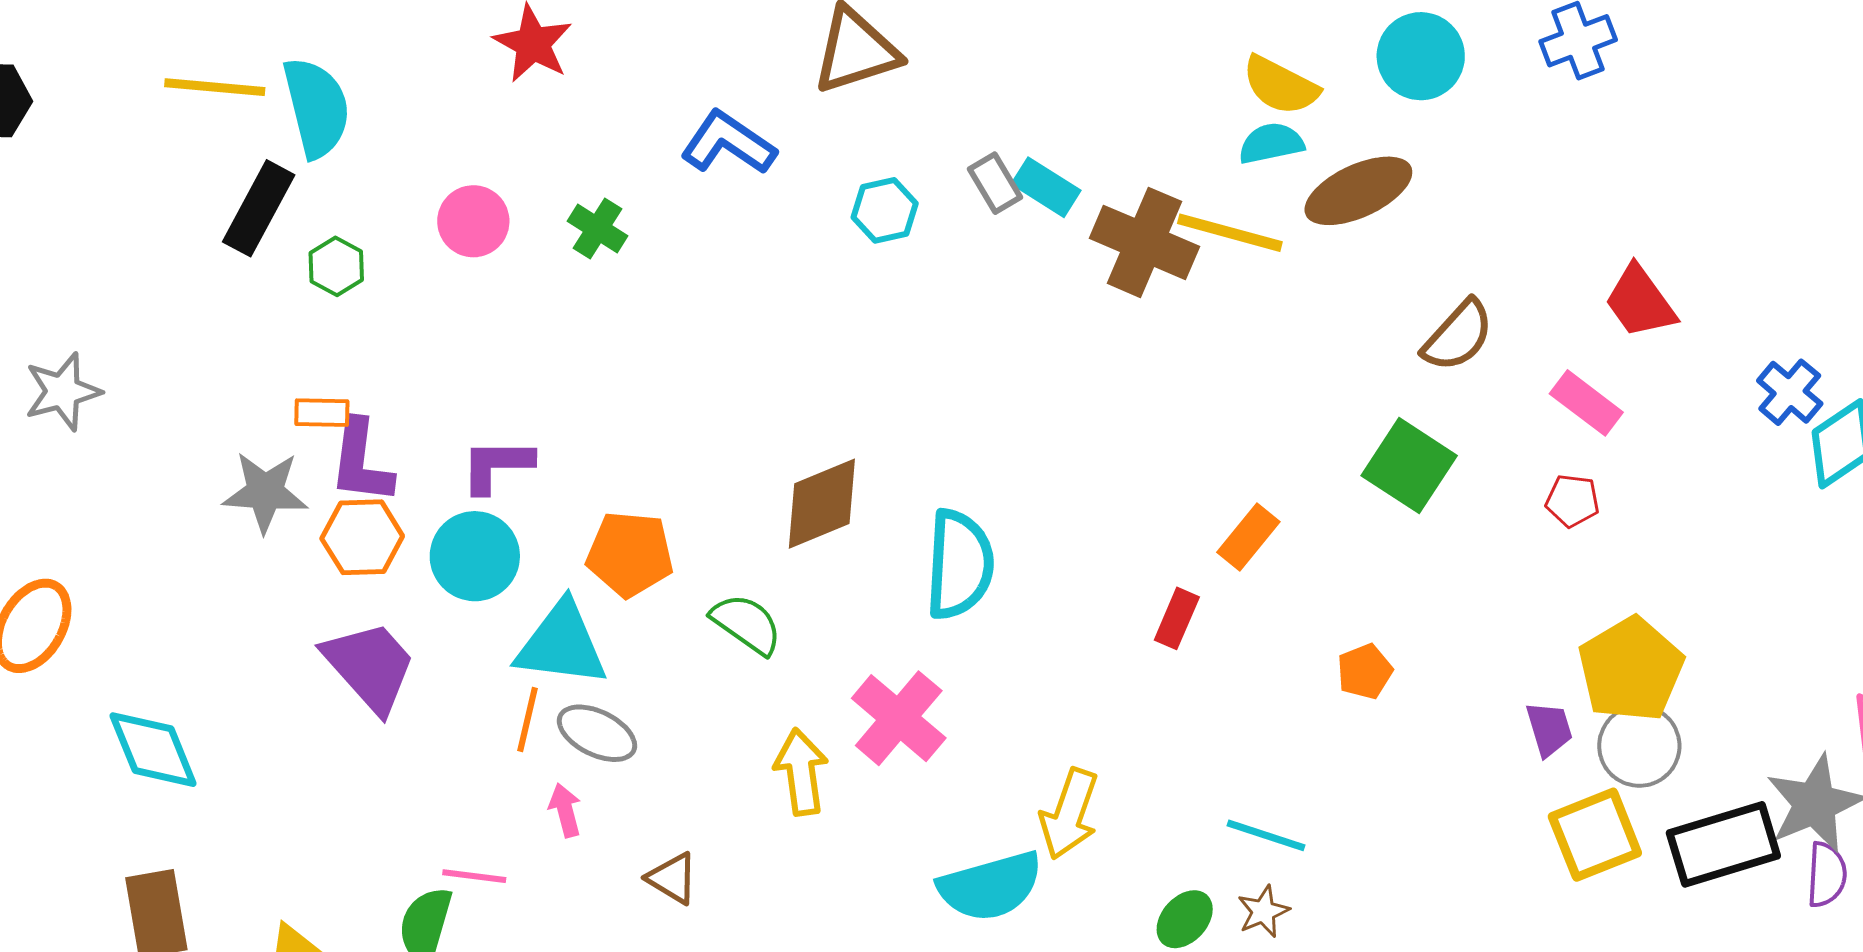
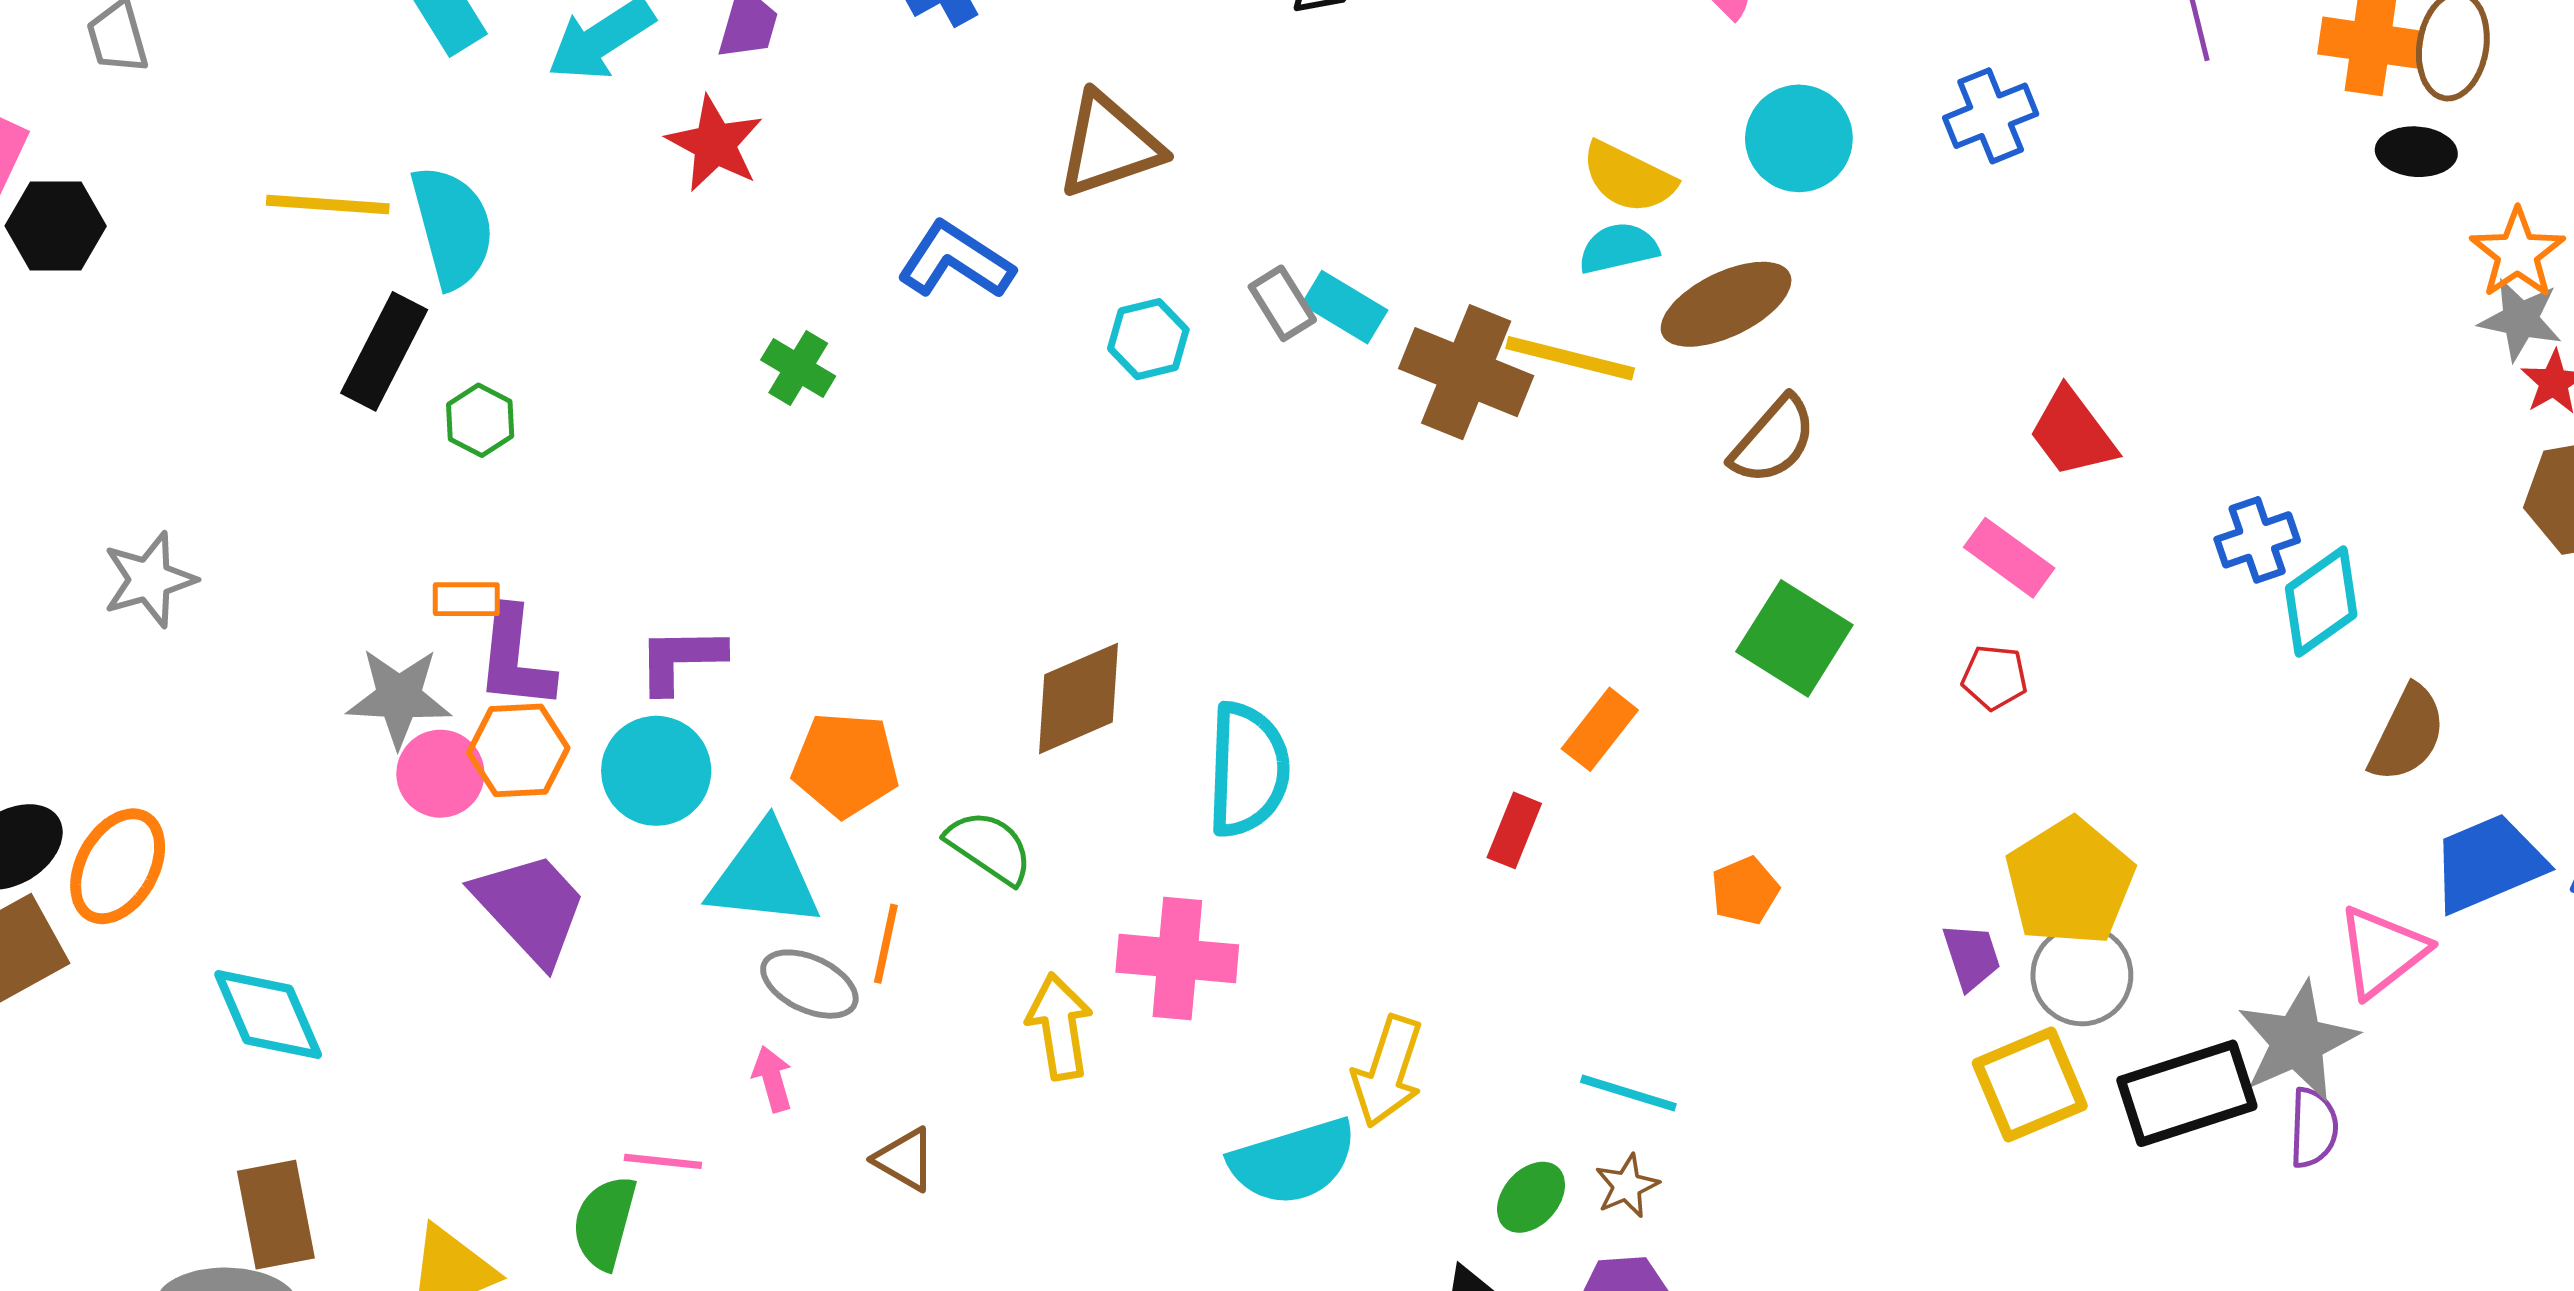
pink circle: (473, 221) -> (440, 774), moved
brown semicircle: (1458, 336) -> (1773, 440), moved
blue cross: (1790, 392) -> (2257, 540), turned 32
pink cross: (899, 718) -> (1177, 959), turned -34
orange line: (527, 720) -> (886, 944), moved

